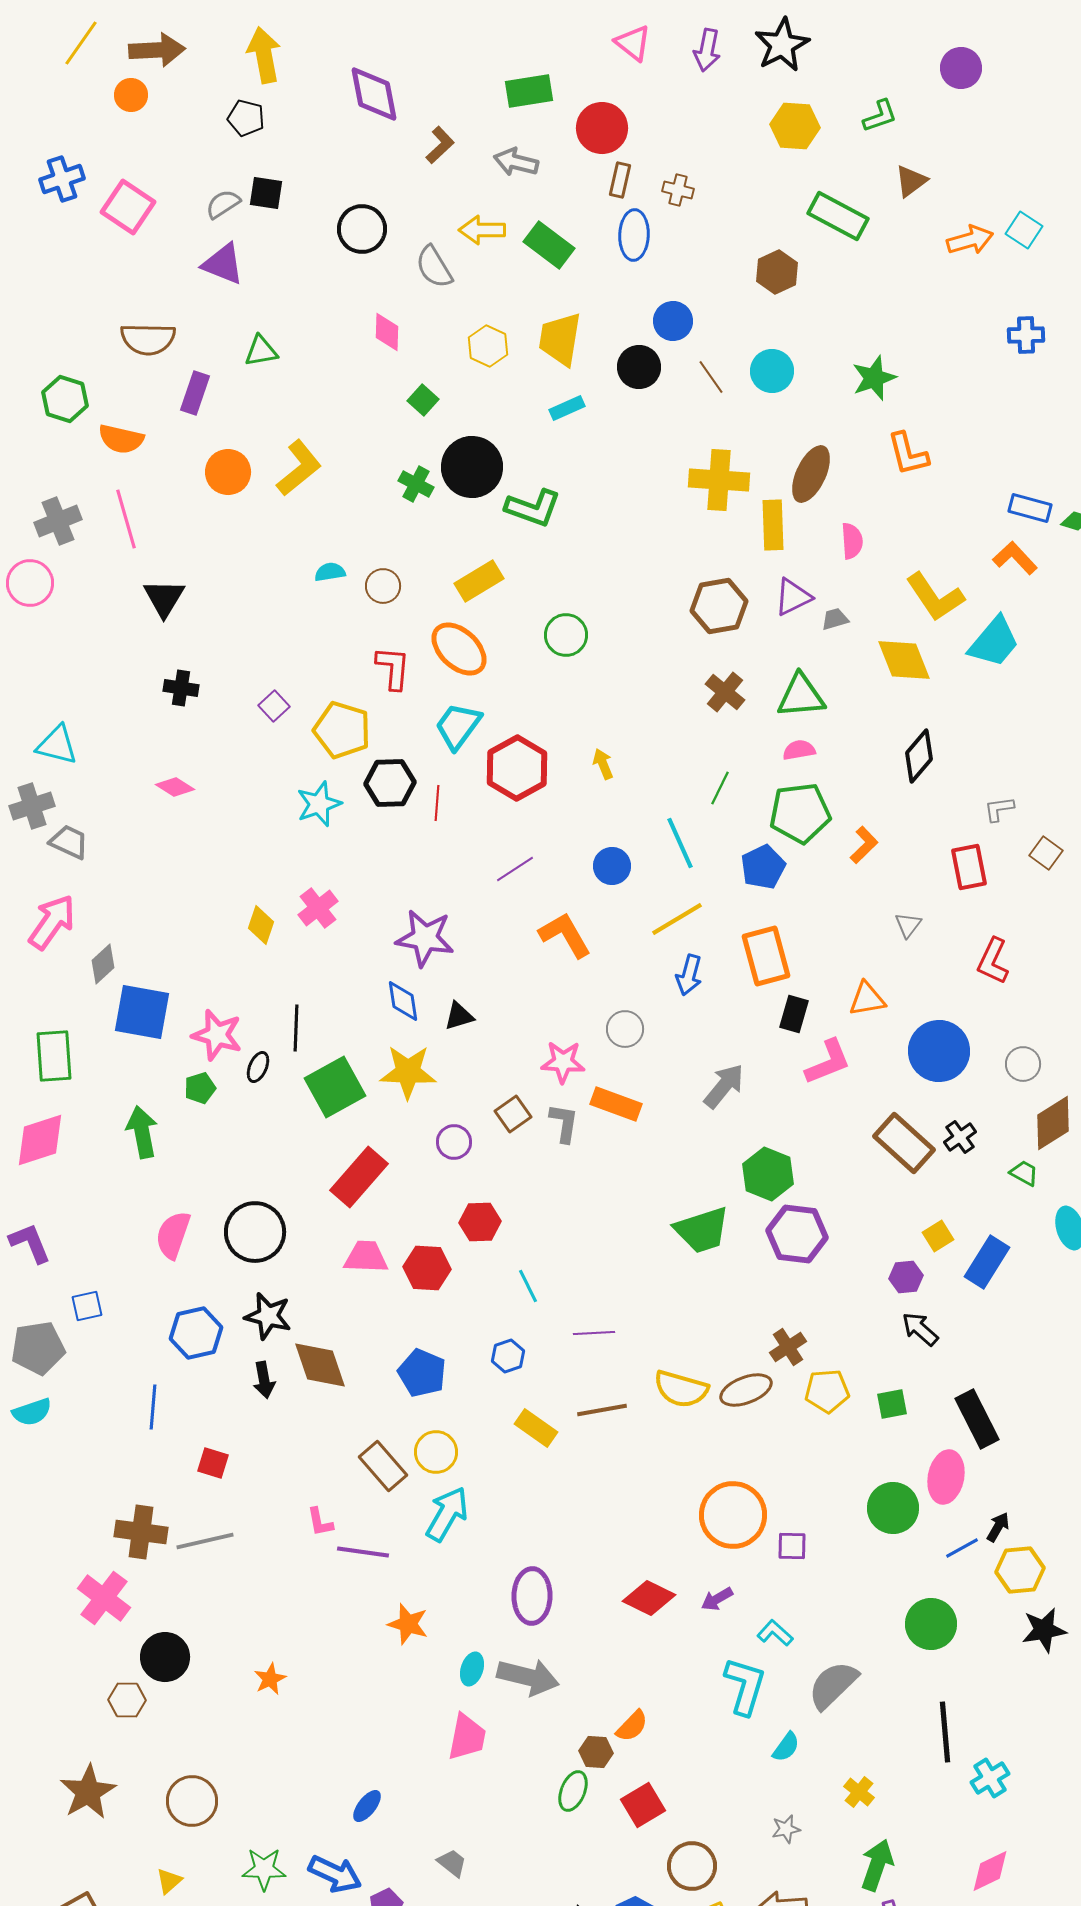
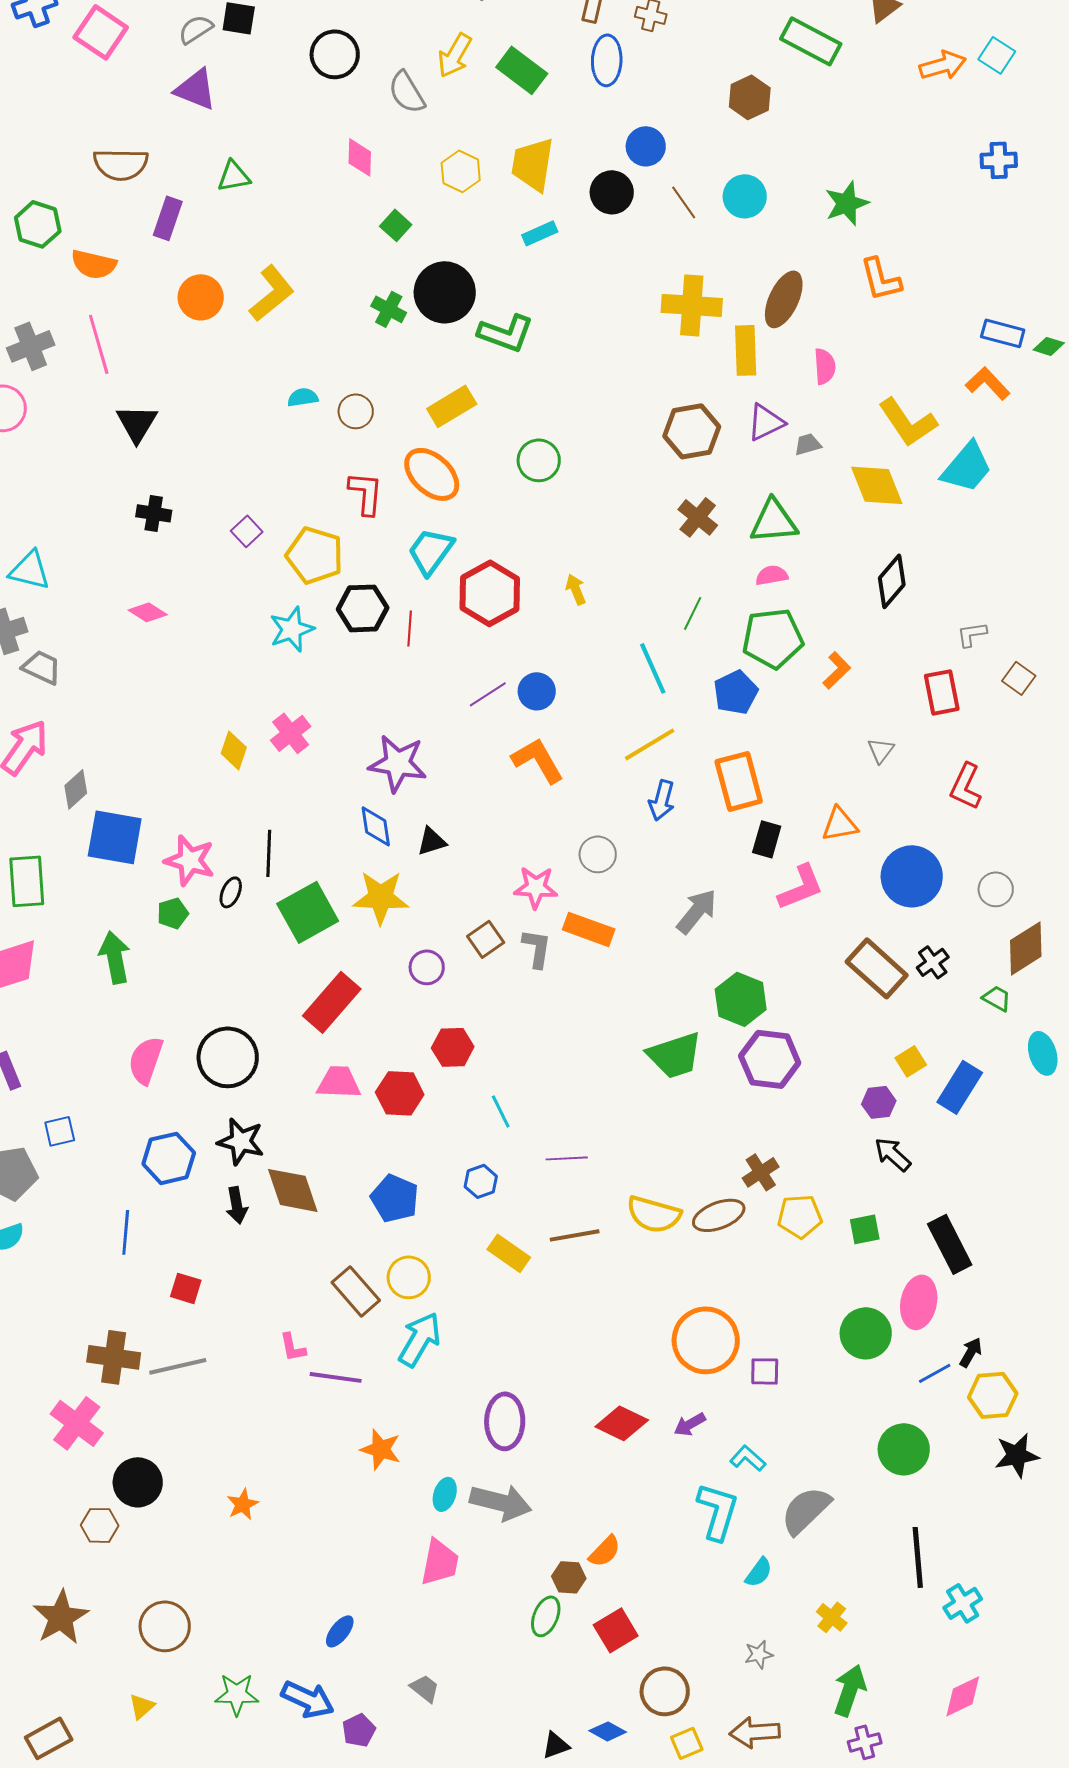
yellow arrow: (482, 230) -> (455, 55), turned -60
blue circle: (612, 866) -> (537, 691), moved

